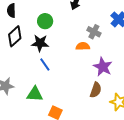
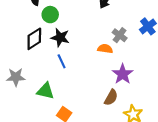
green circle: (45, 21) -> (50, 15), moved
black diamond: (15, 36) -> (34, 39), moved

